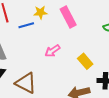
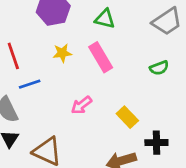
blue line: (26, 25) -> (30, 84), moved

